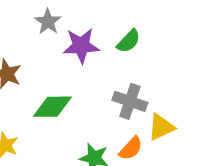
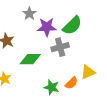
green semicircle: (129, 41) -> (72, 26), size x1.5
gray cross: (130, 101) -> (60, 47), moved, turned -36

